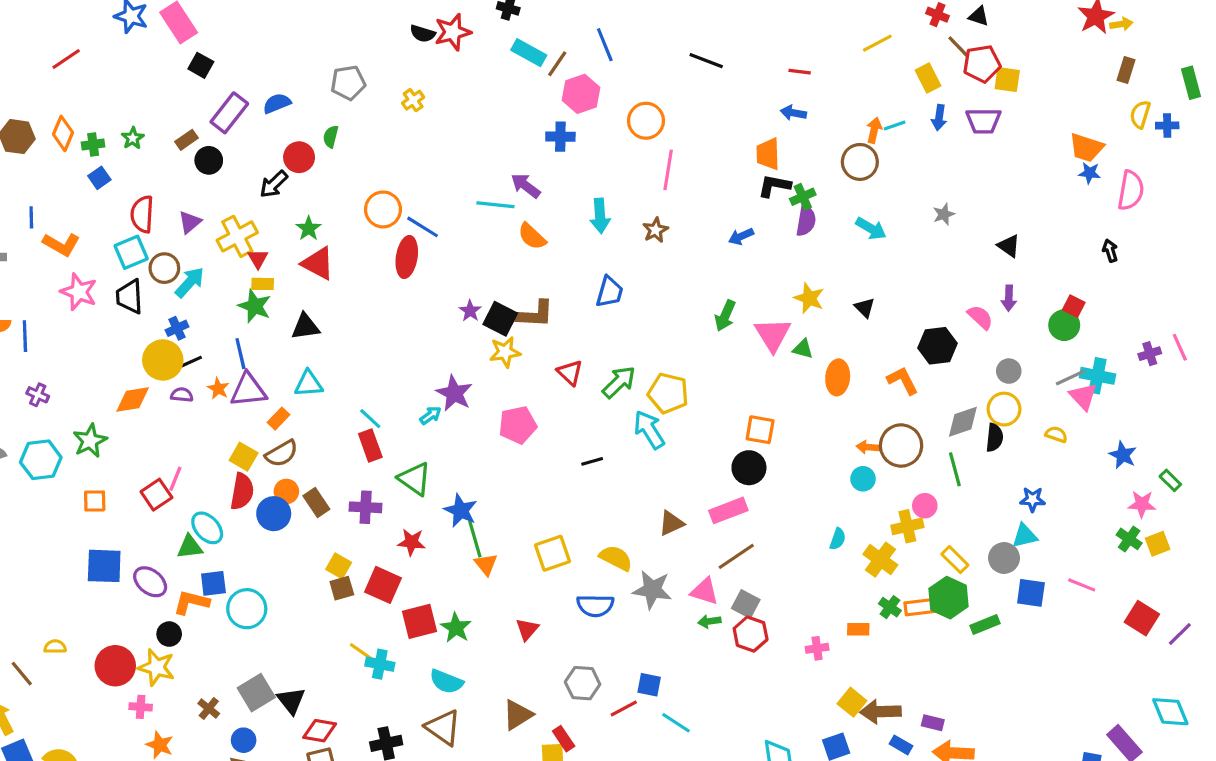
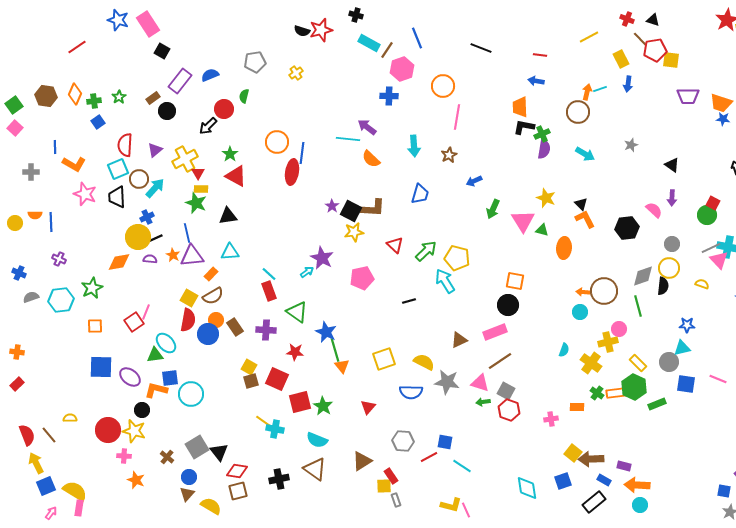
purple trapezoid: (983, 121) -> (688, 96), moved
blue line: (423, 227) -> (302, 153), turned 65
blue arrow: (741, 236) -> (474, 181), moved
orange L-shape: (903, 381) -> (585, 219), moved

